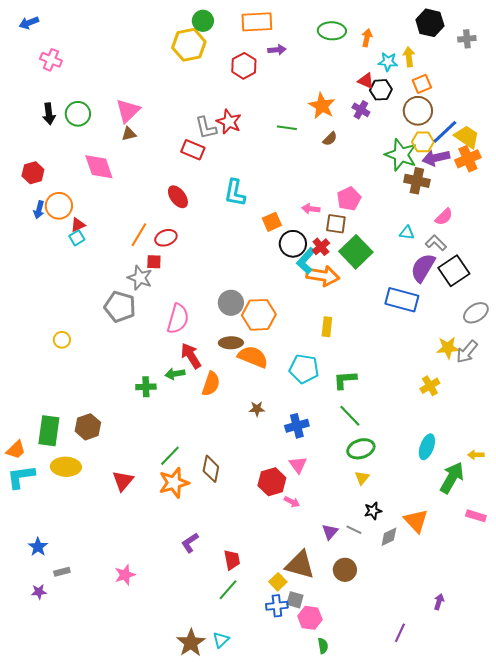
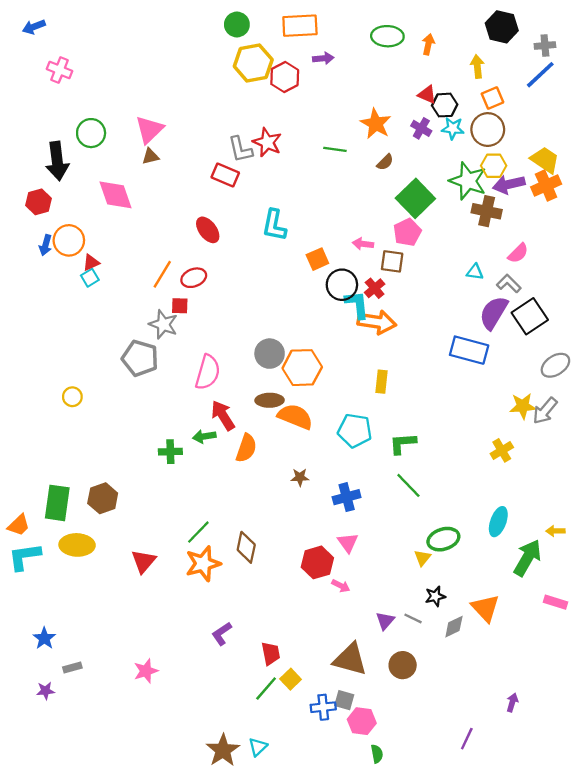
yellow hexagon: (189, 45) -> (253, 63), moved
cyan star: (388, 62) -> (453, 128), moved
black arrow: (49, 114) -> (57, 161), moved, size x1.5
blue line: (445, 132) -> (540, 75), moved
green square: (356, 252) -> (415, 198), moved
cyan L-shape: (306, 261) -> (357, 305), turned 132
green ellipse: (361, 449) -> (443, 539), moved
yellow square: (278, 582) -> (291, 679), moved

